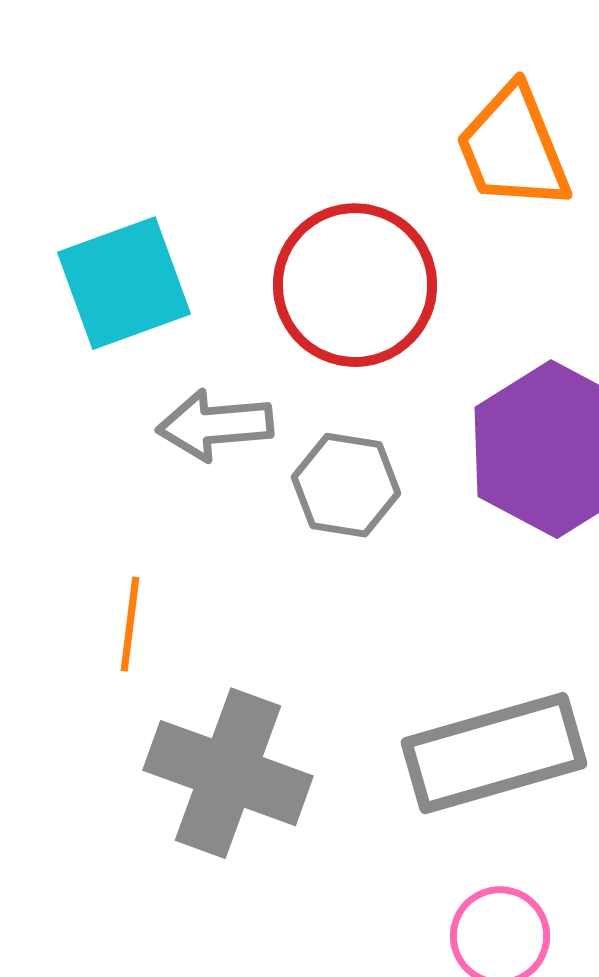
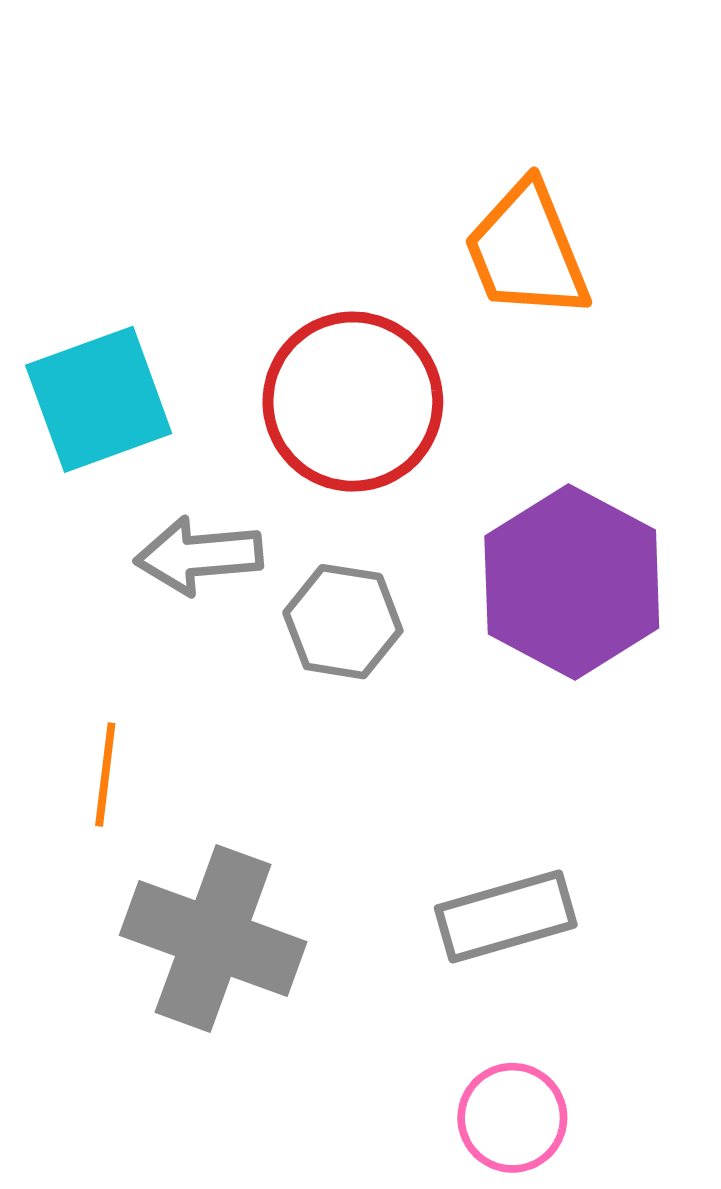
gray rectangle: (494, 753) -> (506, 916), size x0.7

